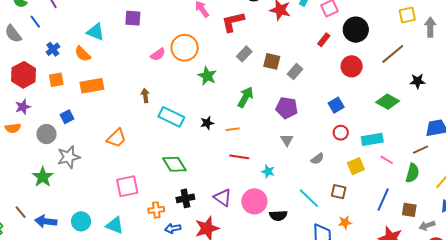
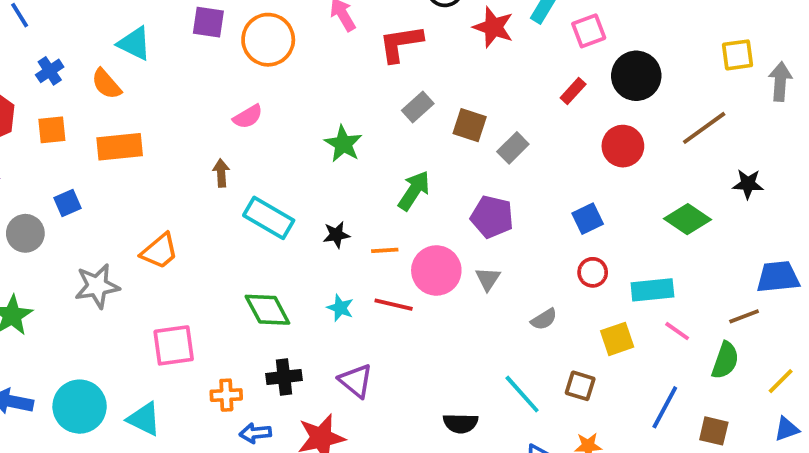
orange circle: (185, 48) -> (268, 40), moved
pink semicircle: (158, 54) -> (248, 117), moved
gray star: (69, 157) -> (97, 286), moved
cyan star: (268, 171) -> (340, 308), moved
pink circle: (254, 201) -> (436, 270), moved
cyan circle: (81, 221) -> (80, 407), size x1.4

